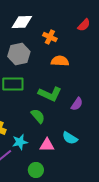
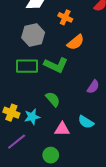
orange semicircle: (60, 61) -> (76, 42), turned 138
green L-shape: (50, 94) -> (56, 65), moved
cyan star: (20, 142) -> (32, 117), moved

